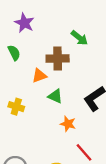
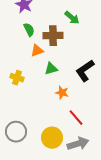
green semicircle: (14, 53) -> (29, 30), moved
green triangle: (55, 96) -> (51, 69), turned -40

